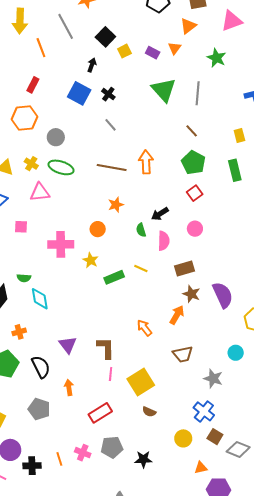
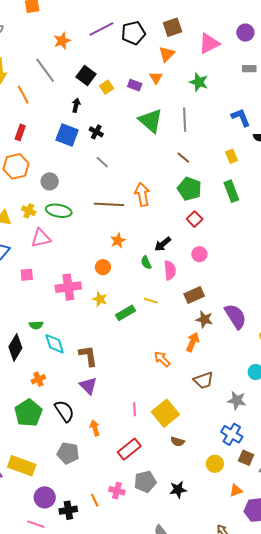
brown L-shape: (106, 348) -> (88, 356), moved

